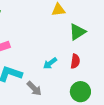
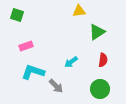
red semicircle: (75, 61) -> (103, 60), moved

